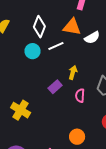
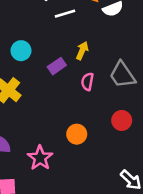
cyan circle: (33, 51) -> (21, 51), moved

